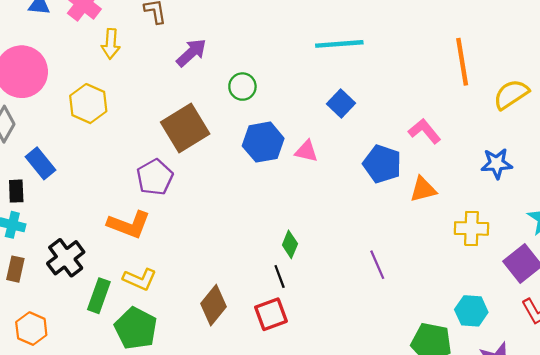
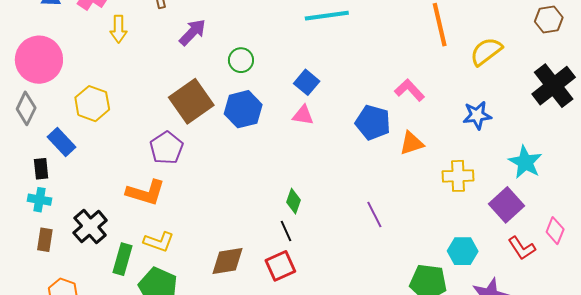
blue square: (341, 103) -> (307, 82), moved
yellow hexagon: (88, 104) -> (92, 104), moved
blue hexagon: (263, 142) -> (243, 109), moved
brown diamond: (213, 305) -> (227, 261), turned 45

